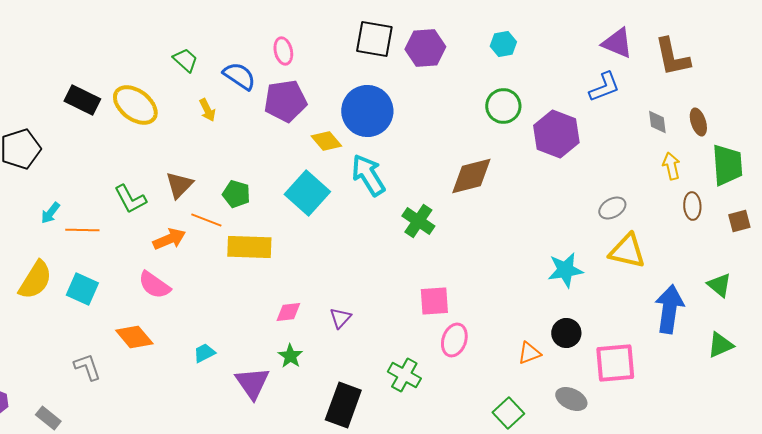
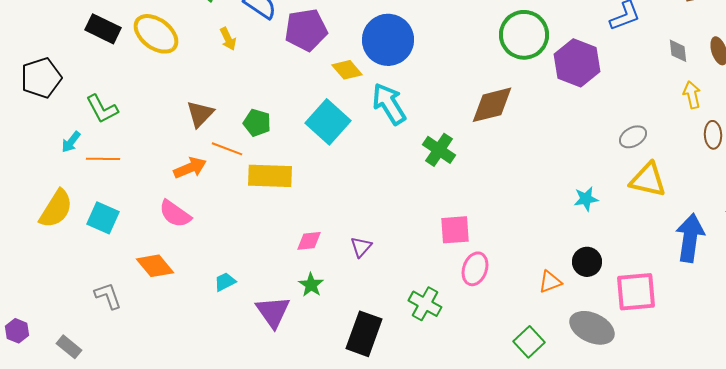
green circle: (503, 106) -> (524, 35), size x1.4
green L-shape: (130, 199) -> (102, 109), moved
cyan star: (565, 270) -> (586, 199), size x0.7
gray ellipse: (571, 399) -> (592, 328), size x1.4

